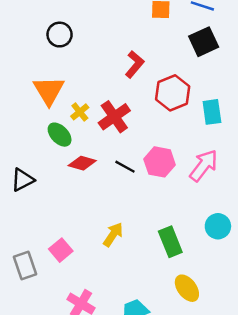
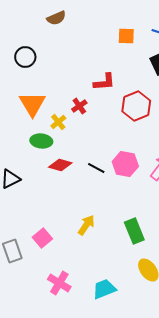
black circle: (60, 35) -> (25, 57), moved
red L-shape: (135, 64) -> (104, 82), turned 45
red cross: (114, 117) -> (79, 106), moved, size x0.6
green ellipse: (60, 135) -> (41, 141), turned -40

